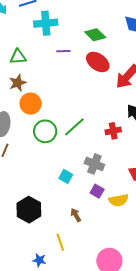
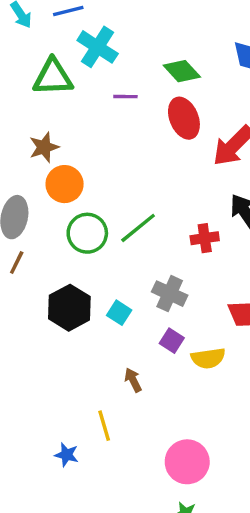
cyan cross: (46, 23) -> (98, 47), turned 35
green triangle: (18, 57) -> (53, 77), moved, size x1.4
red ellipse: (98, 62) -> (184, 118), turned 30
black hexagon: (29, 210) -> (69, 308), moved

